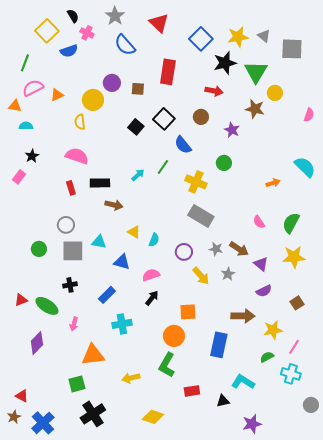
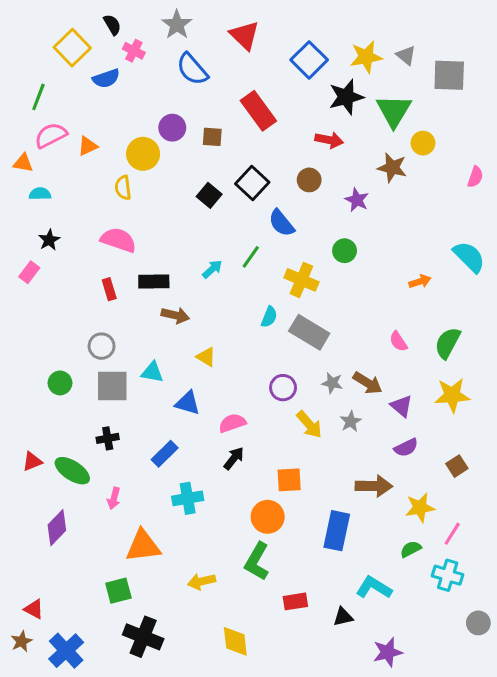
red rectangle: (168, 72) -> (258, 111), turned -45
cyan semicircle: (154, 240) -> (269, 317), moved
black cross: (93, 414) -> (143, 637), turned -35
yellow diamond: (153, 417) -> (235, 641), turned 65

